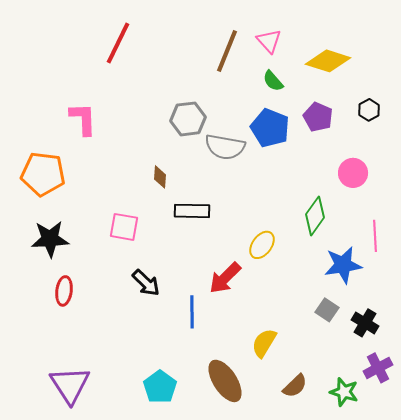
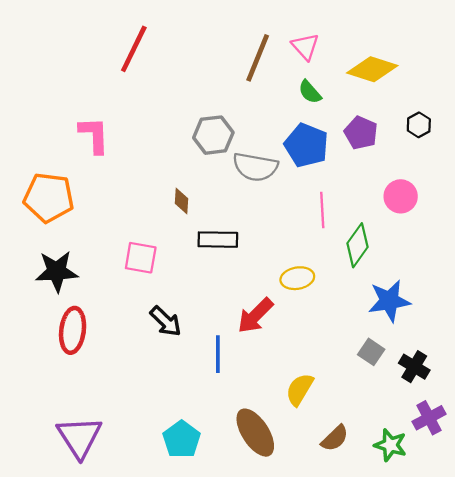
pink line: (375, 236) -> (322, 210), moved
yellow ellipse: (262, 245) -> (297, 278), turned 44
red ellipse: (64, 291) -> (73, 330), size x1.4

